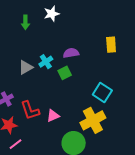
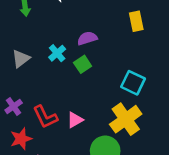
gray triangle: (26, 67) -> (21, 59), moved

